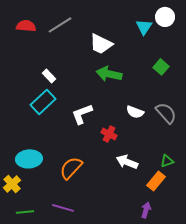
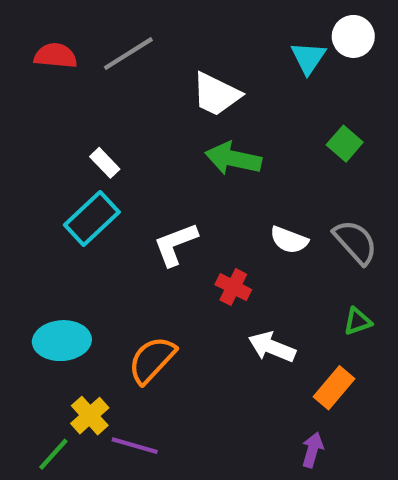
green triangle: (167, 161) -> (358, 321), moved
yellow cross: (12, 184) -> (90, 416), moved
green line: (25, 212) -> (53, 454), turned -42

